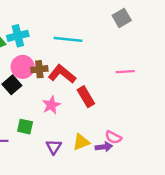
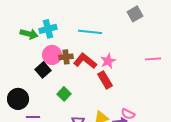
pink line: (125, 72) -> (153, 59), moved
pink star: (51, 105) -> (108, 61), moved
green square: (25, 127) -> (64, 94), moved, turned 32

